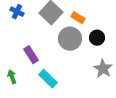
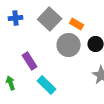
blue cross: (17, 12) -> (16, 18), turned -32

